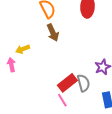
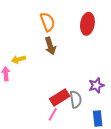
pink line: (62, 100) -> (53, 114), turned 56

